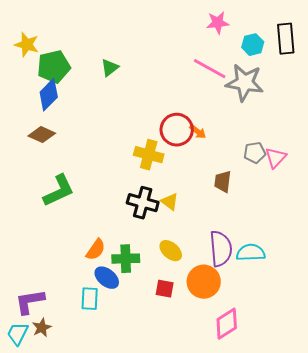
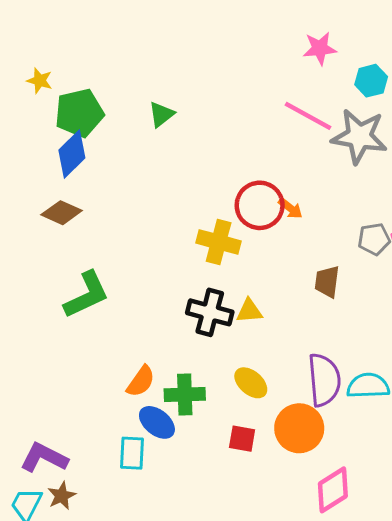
yellow star: (27, 45) -> (40, 81), size x0.7
yellow triangle: (170, 202) -> (249, 311), turned -42
purple L-shape: (30, 302) -> (44, 458), turned 36

